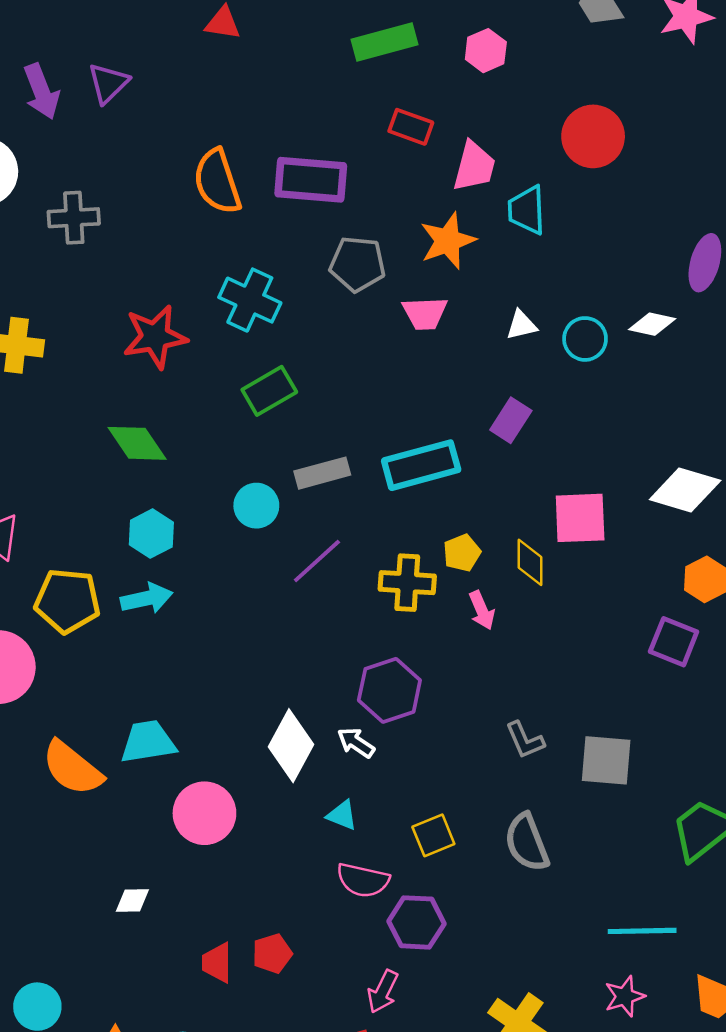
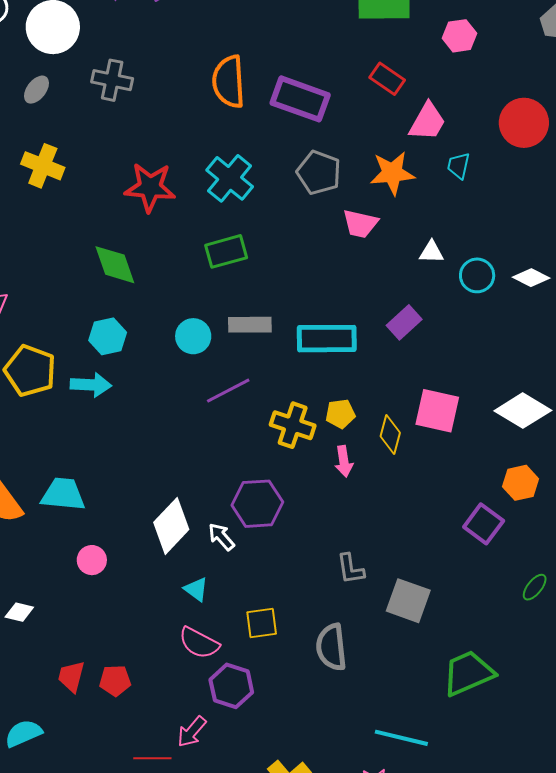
cyan trapezoid: (527, 210) -> (459, 166), size x0.7
pink circle: (204, 813) -> (92, 560), size x0.6

